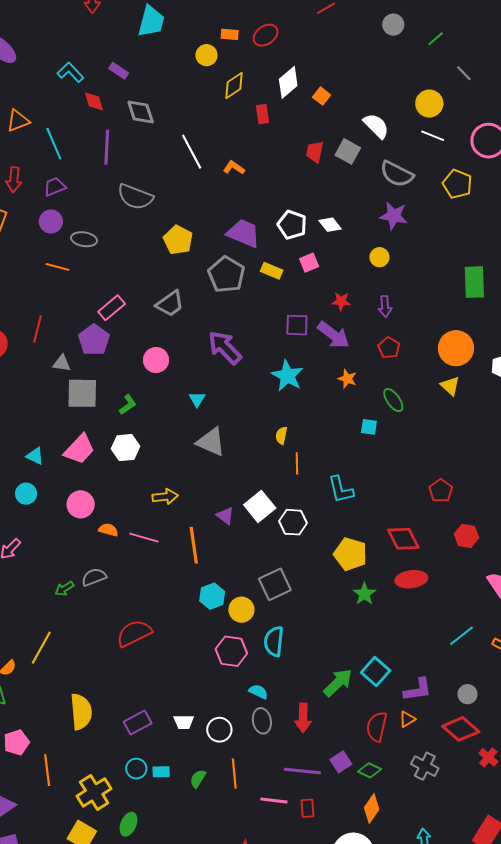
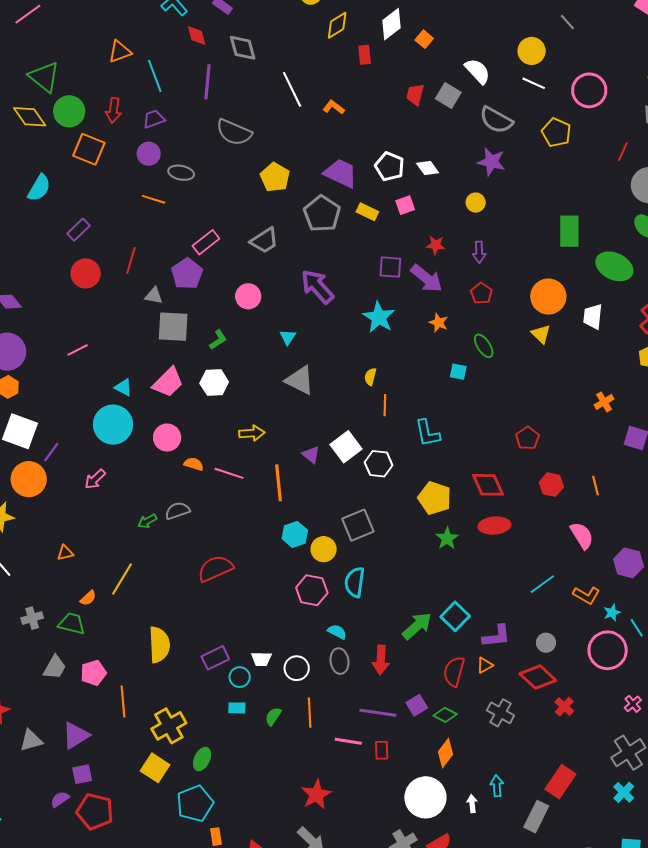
cyan circle: (26, 494) -> (113, 425), size x1.8
cyan circle: (136, 769) -> (240, 677), moved

